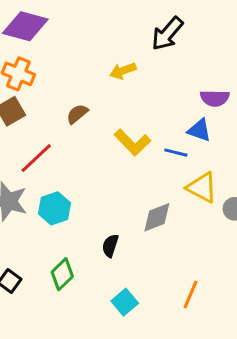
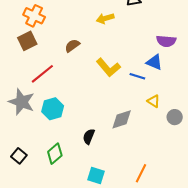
yellow triangle: (202, 188) -> (154, 101), size x0.6
cyan square: (125, 302) -> (96, 175), turned -36

